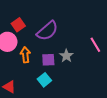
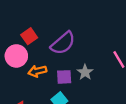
orange arrow: (25, 55) -> (37, 71), turned -98

